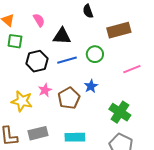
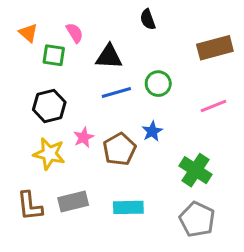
brown rectangle: (119, 30) -> (215, 48), moved
green square: (15, 41) -> (54, 55), moved
black hexagon: (37, 61) -> (49, 106), moved

